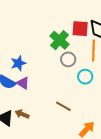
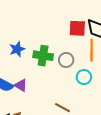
green cross: (59, 40) -> (43, 56), moved, turned -30
blue star: (18, 63) -> (17, 49), moved

